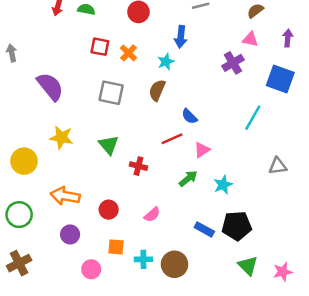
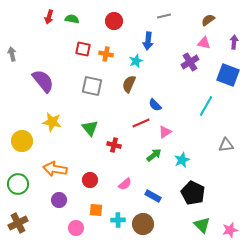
orange cross: (129, 53) -> (106, 54), turned -32
black pentagon: (237, 226) -> (193, 193), turned 30
blue rectangle: (204, 229) -> (153, 196), moved

